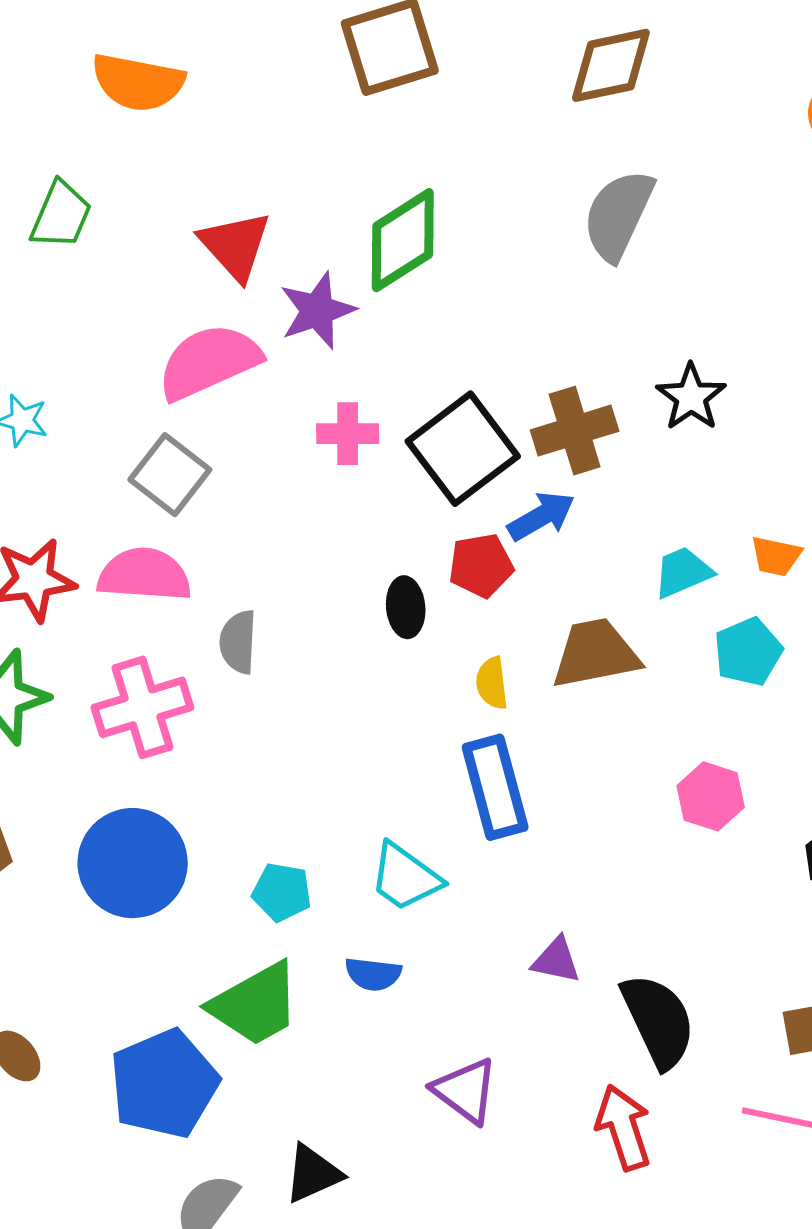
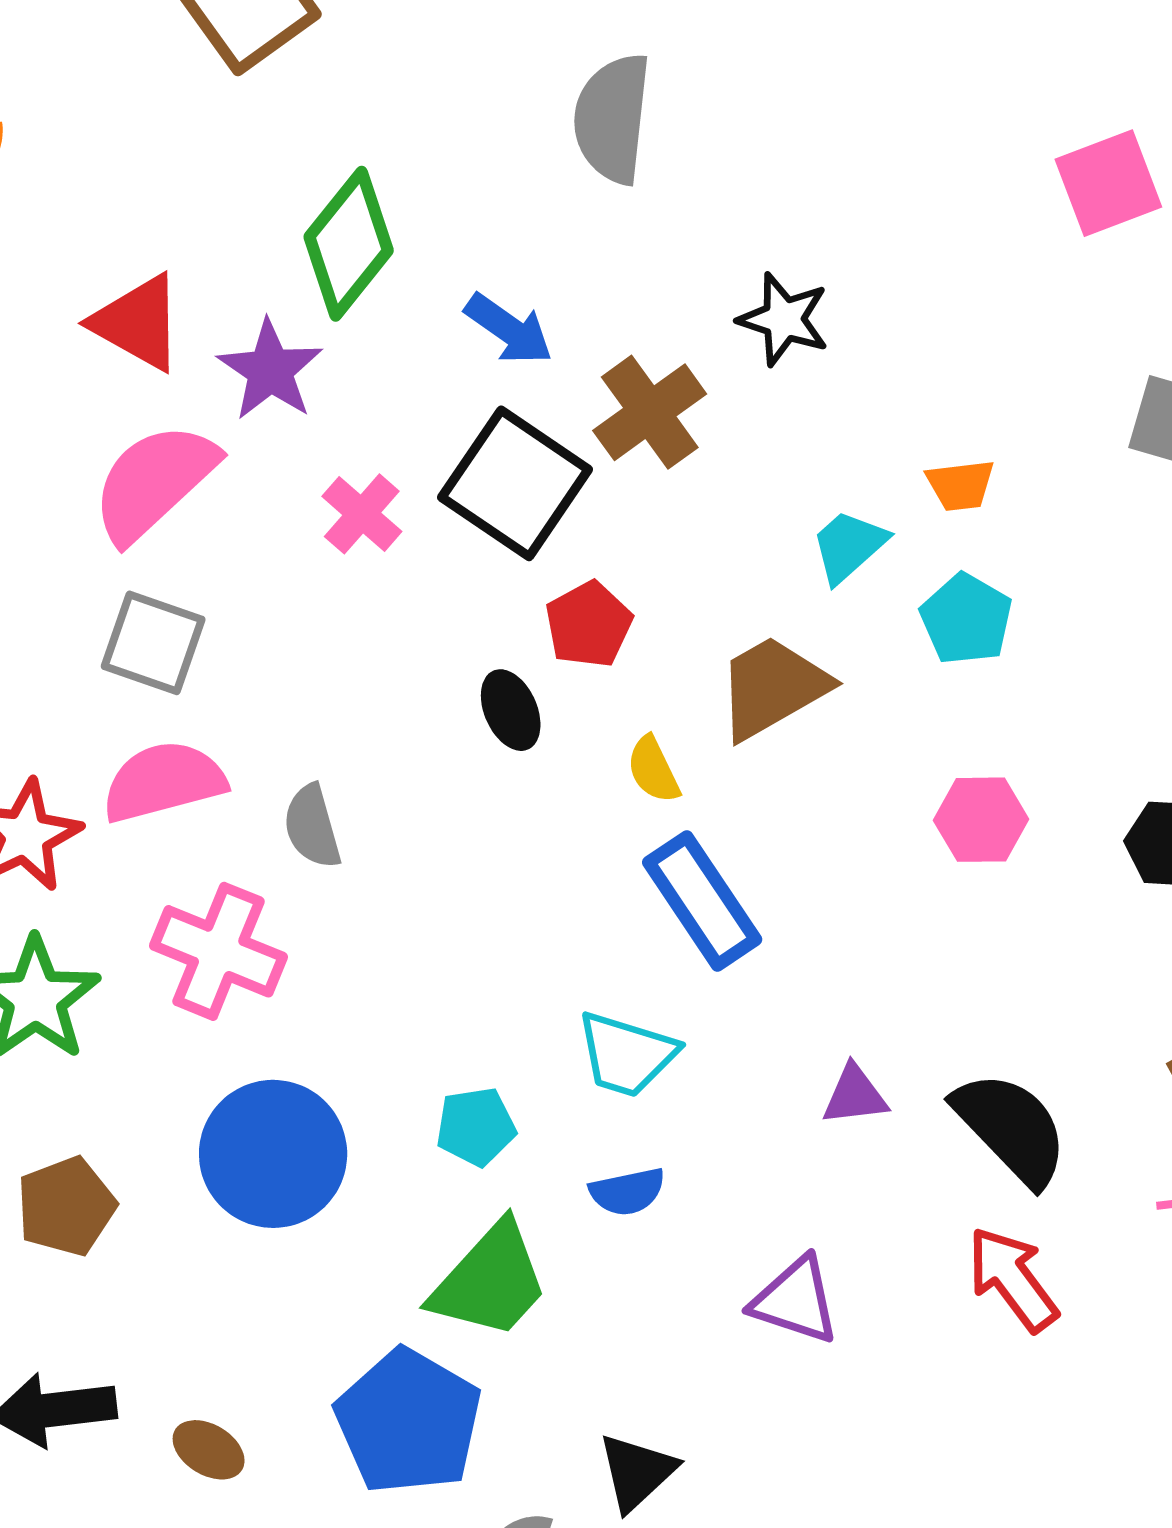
pink cross: (348, 434) -> (362, 514), turned -30
blue arrow: (541, 516) -> (509, 329), moved, turned 84
pink cross: (142, 707) -> (219, 951), turned -32

